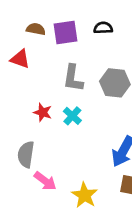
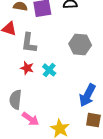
gray L-shape: (73, 78) -> (29, 43), moved

